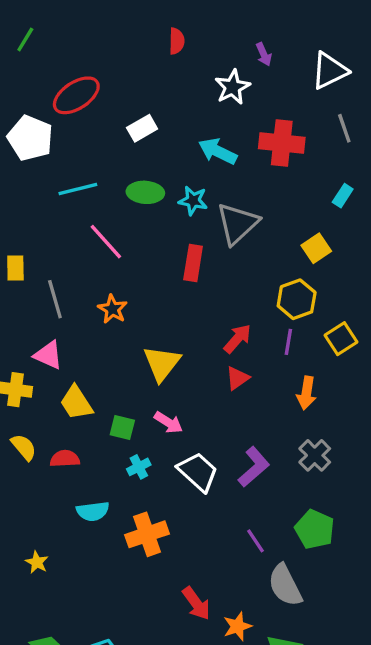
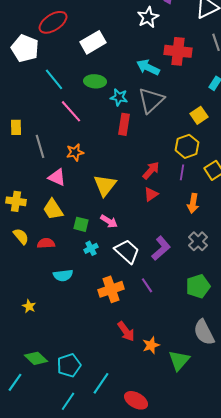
white rectangle: (142, 128) -> (93, 42), size x1.4
cyan arrow: (218, 151) -> (148, 67), moved
cyan line: (78, 189) -> (54, 79), turned 65
cyan star: (193, 201) -> (119, 97), moved
orange star: (112, 309) -> (75, 152), turned 30
pink triangle: (48, 355) -> (57, 177), moved
green pentagon: (315, 529) -> (198, 286), turned 30
orange cross: (147, 534) -> (111, 289), moved
purple line: (256, 541) -> (147, 285), moved
gray semicircle: (285, 585) -> (204, 332), moved

